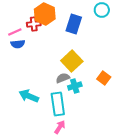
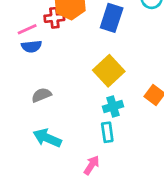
gray semicircle: (63, 78) -> (41, 95), moved
cyan arrow: (29, 96) -> (47, 138), moved
cyan rectangle: (58, 104) -> (107, 132), moved, size x0.6

